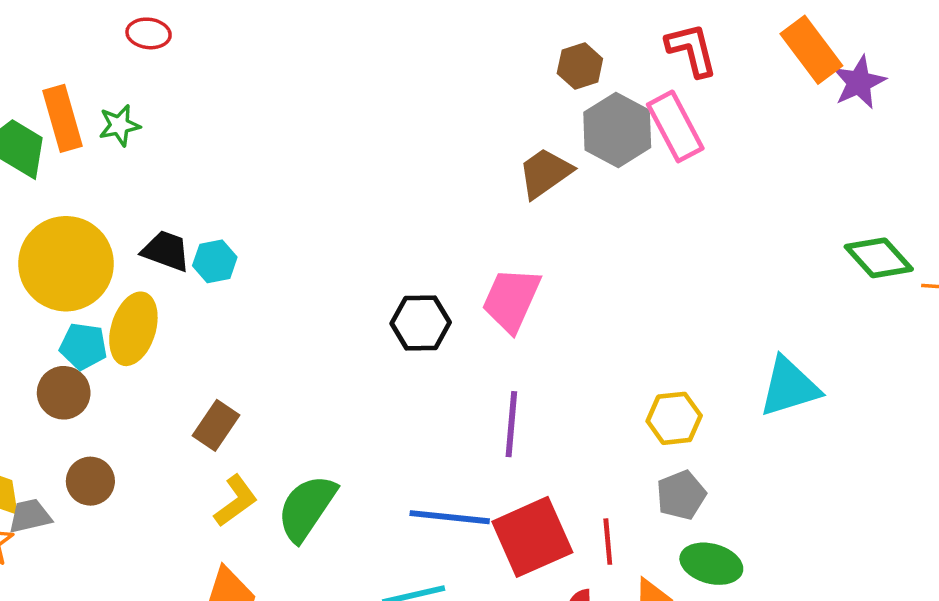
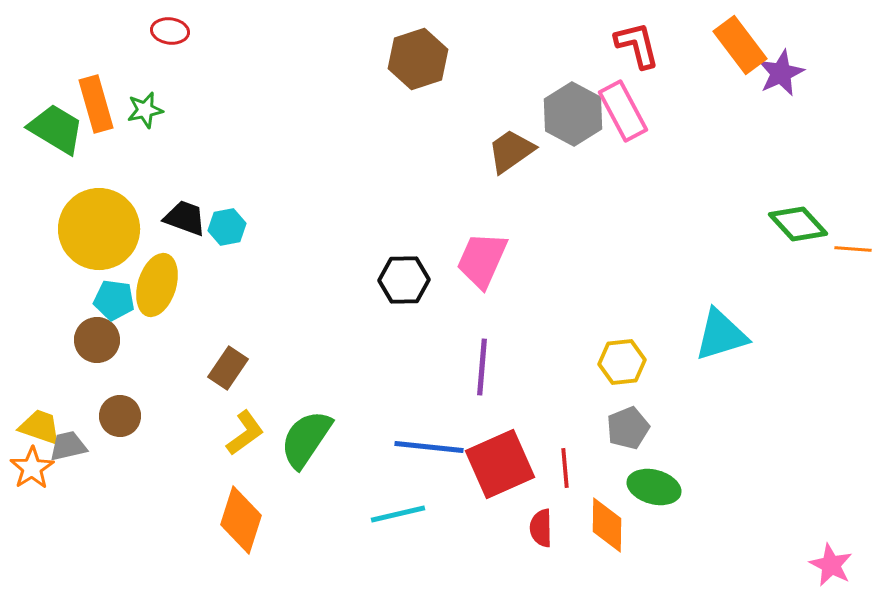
brown hexagon: (580, 66) -> (418, 59), moved, size x1.5

